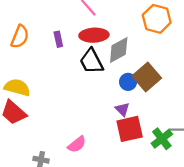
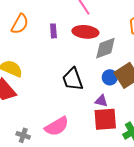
black trapezoid: (92, 61) -> (73, 79), moved
purple triangle: (122, 109) -> (101, 101), turned -40
pink semicircle: (77, 144) -> (57, 126), size x1.4

